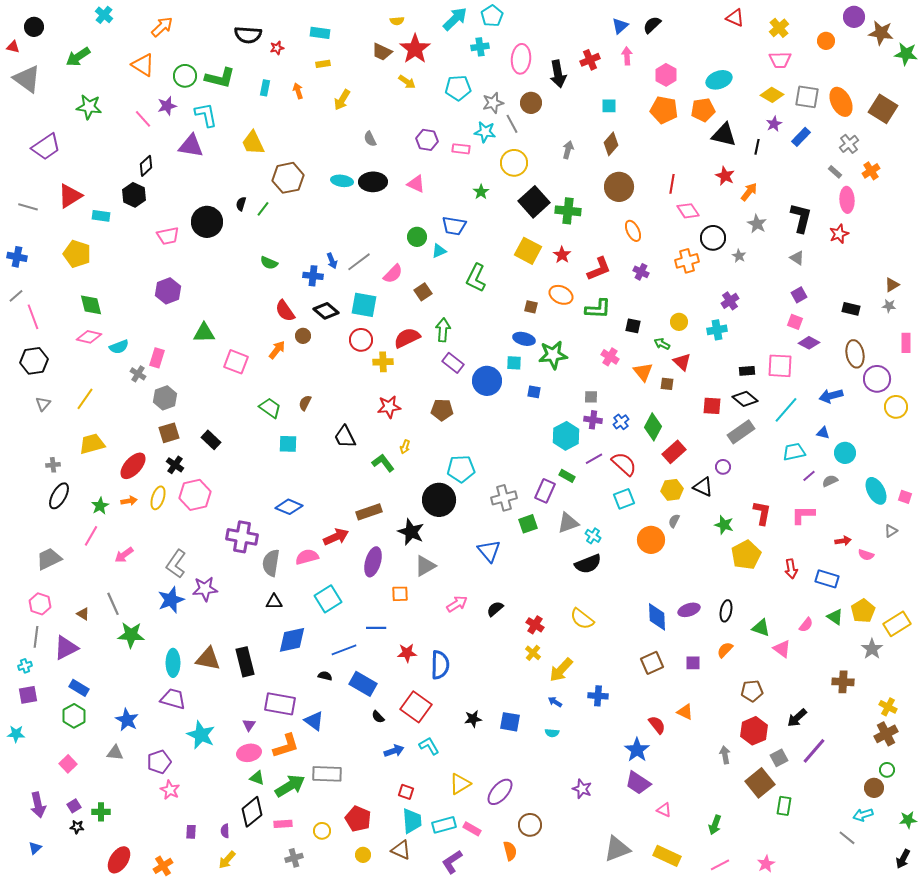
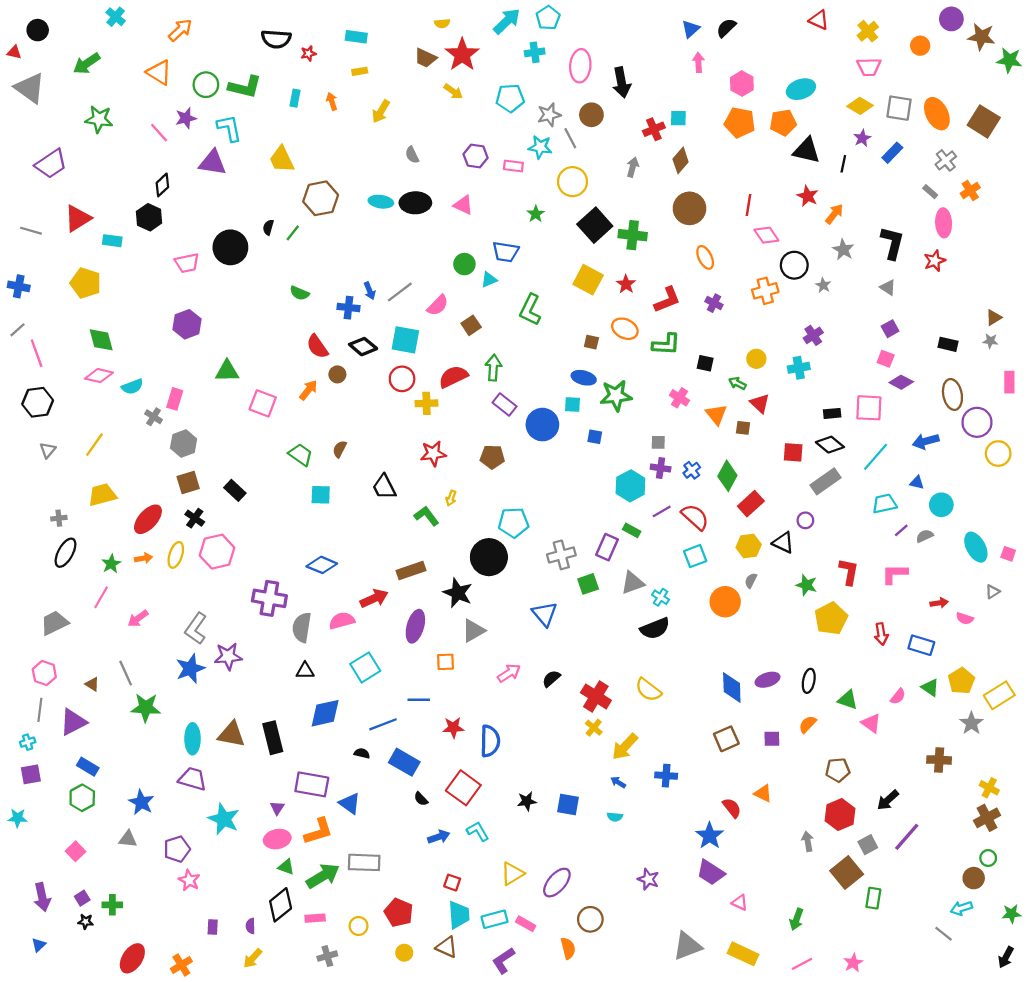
red cross: (590, 60) -> (654, 129), moved
red cross: (535, 625) -> (596, 696), size x1.5

